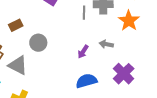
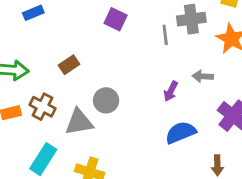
gray circle: (38, 43) -> (106, 100), moved
gray triangle: (18, 65) -> (79, 122), turned -30

